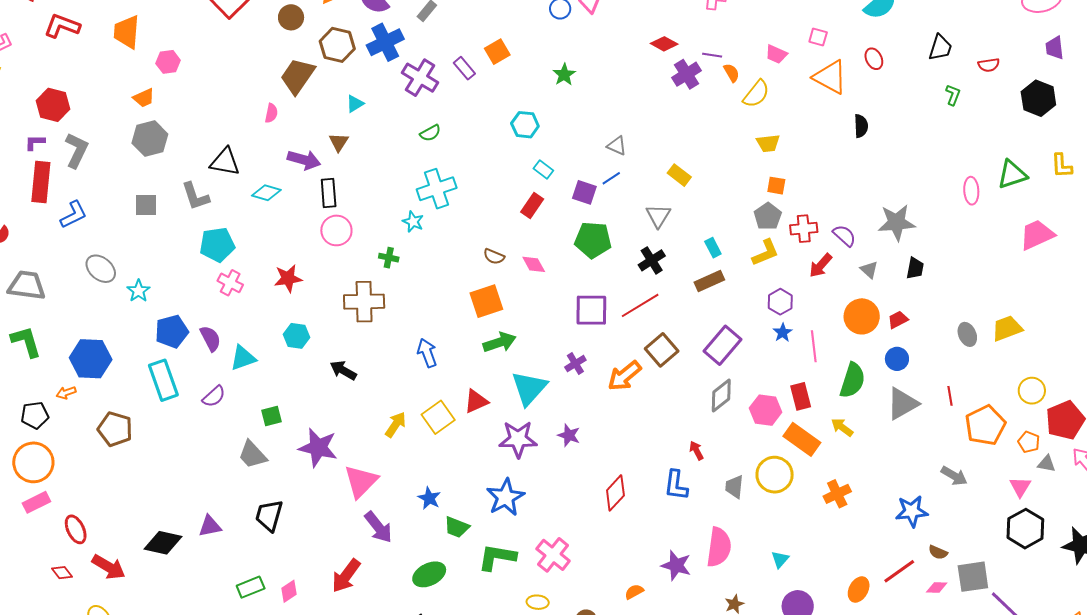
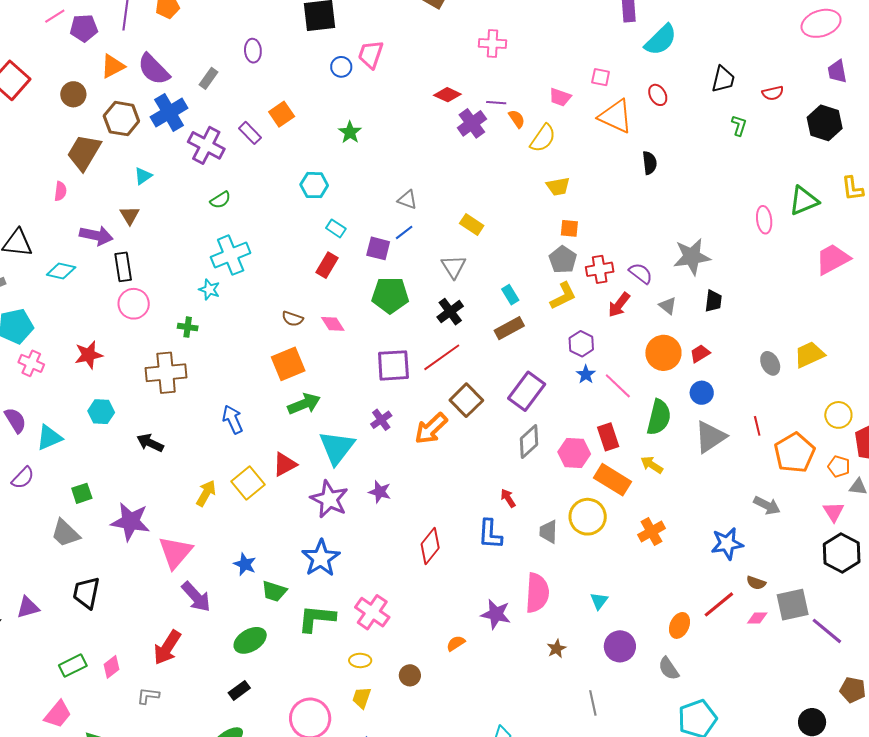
pink line: (814, 346) -> (618, 386), turned -36
purple star: (518, 439) -> (329, 499), turned 30

